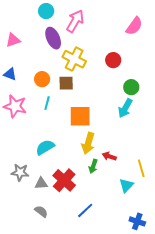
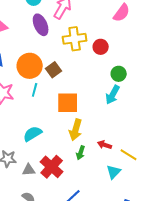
yellow cross: (74, 59) -> (75, 39), moved, turned -35
orange circle: (42, 79) -> (30, 66), size x1.6
brown square: (66, 83) -> (54, 70), turned -35
red arrow: (109, 156) -> (105, 145), moved
yellow line: (141, 168) -> (129, 155), turned -42

